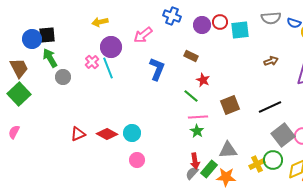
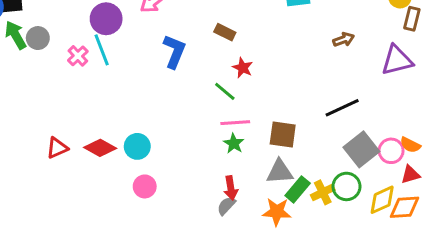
pink cross: (92, 62) -> (78, 56), moved
gray circle: (63, 77) -> (38, 38), moved
brown square: (230, 105) -> (283, 135), moved, turned 30
green rectangle: (209, 169) -> (298, 189), moved

